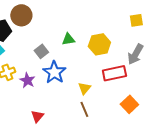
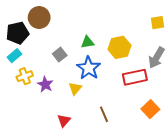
blue star: (54, 72) -> (89, 68), moved
yellow triangle: (84, 88) -> (75, 89), moved
red triangle: (37, 116) -> (64, 120), moved

